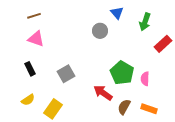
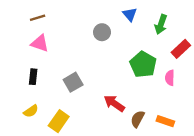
gray circle: (100, 31) -> (102, 32), moved
black rectangle: (30, 69) -> (33, 77), turned 32
green pentagon: (122, 73) -> (143, 64), moved
pink semicircle: (145, 79) -> (170, 78), moved

